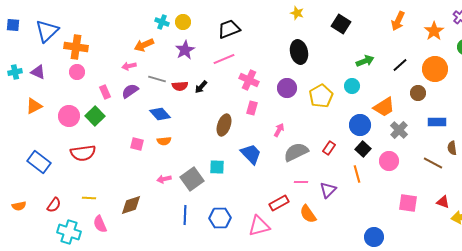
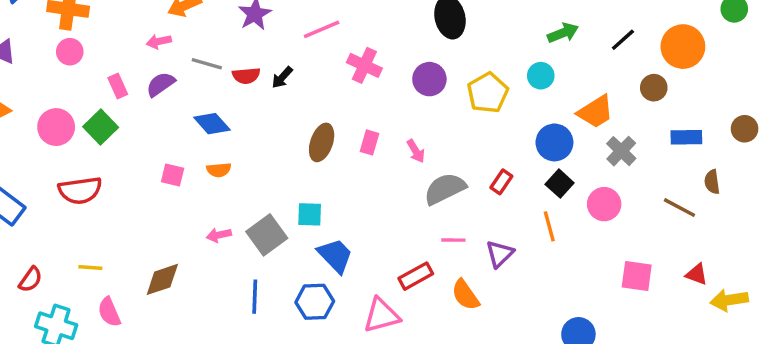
pink rectangle: (252, 108) -> (369, 142), moved
pink arrow: (279, 130) -> (416, 151), turned 120
blue trapezoid: (251, 154) -> (335, 255), moved

